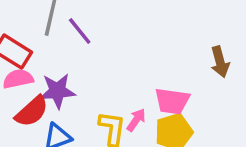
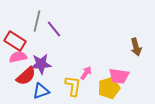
pink trapezoid: (172, 101) -> (119, 76), moved
pink arrow: (136, 120) -> (86, 73), moved

